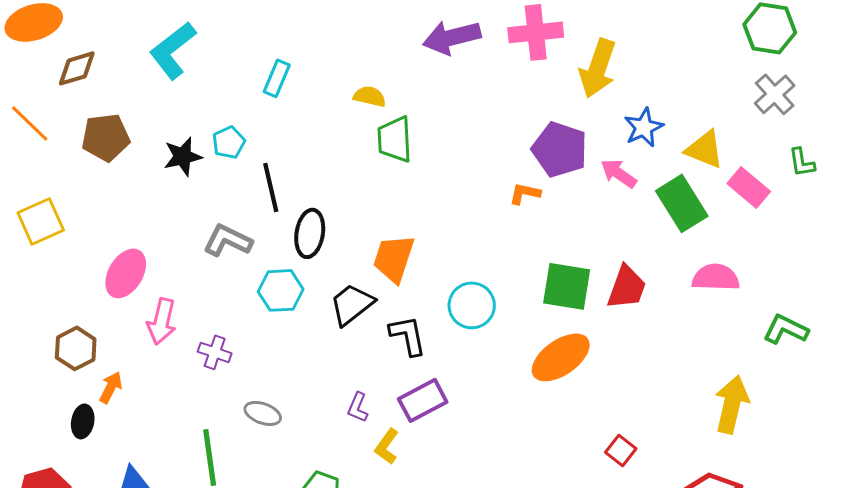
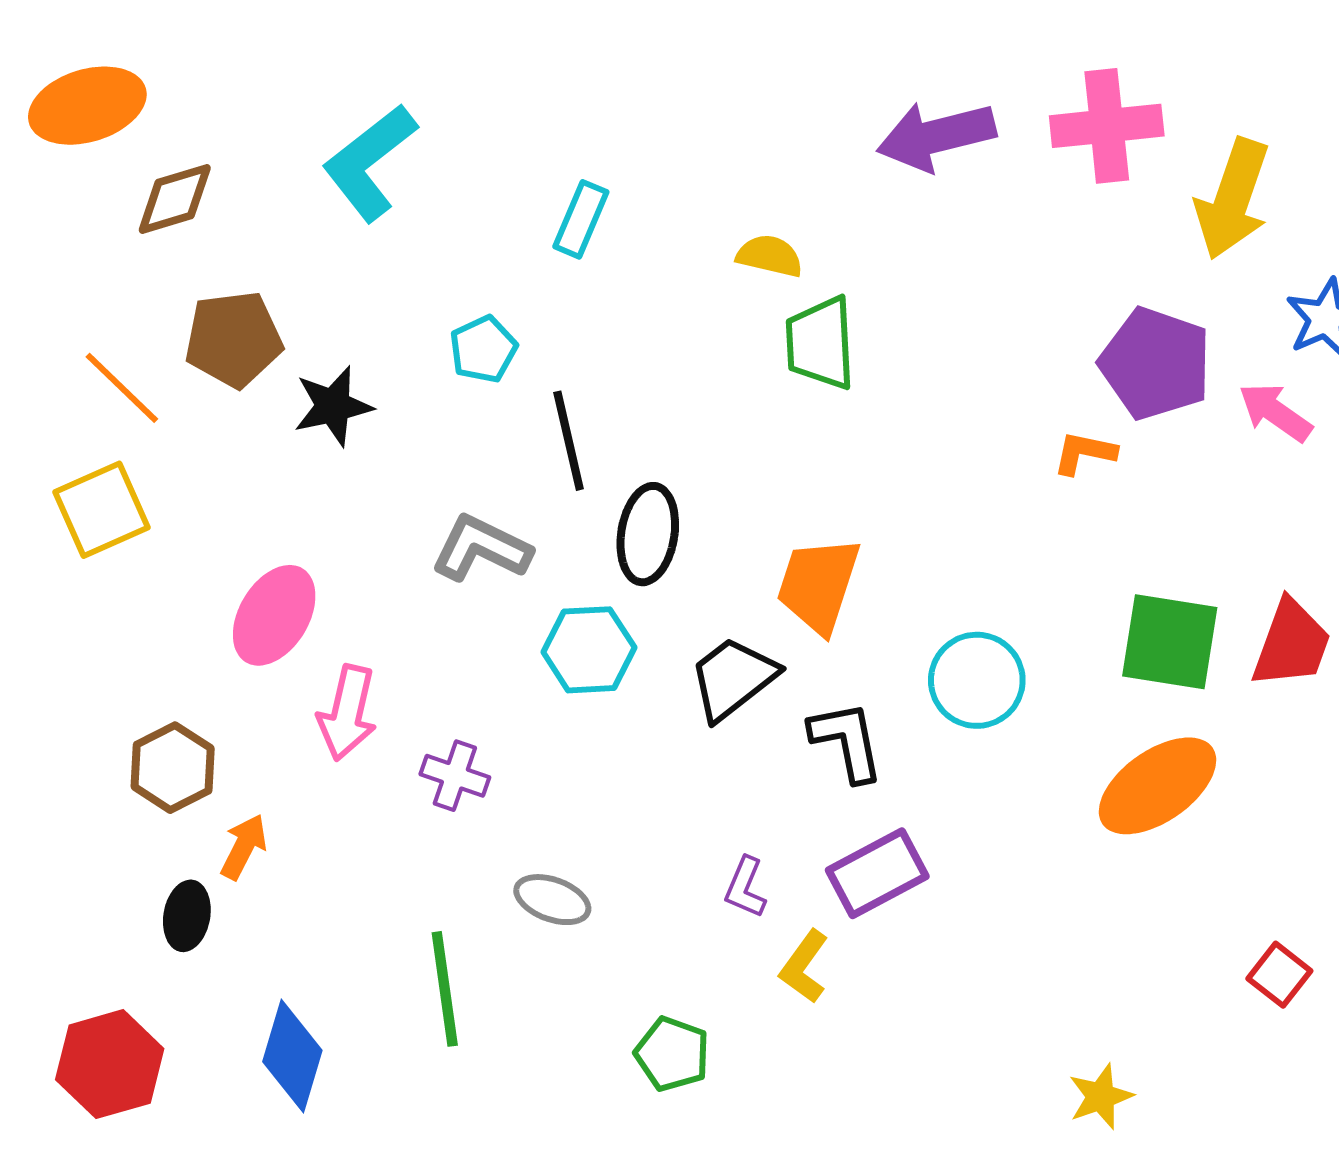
orange line: (30, 123) -> (122, 388), moved
black star: (183, 156) -> (333, 406), moved

